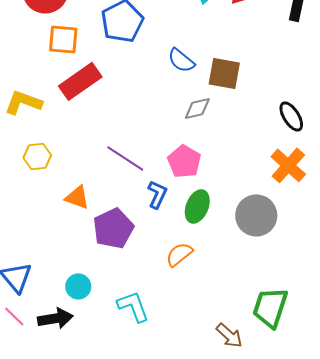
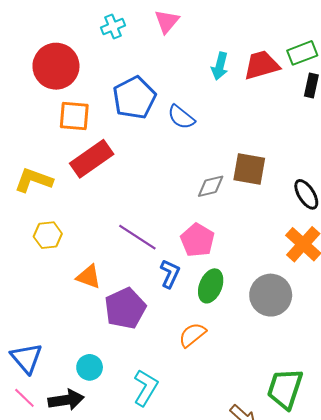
blue semicircle: (181, 60) -> (181, 117), moved
brown square: (224, 73) -> (249, 169), moved
cyan L-shape: (133, 306) -> (146, 388), turned 51

